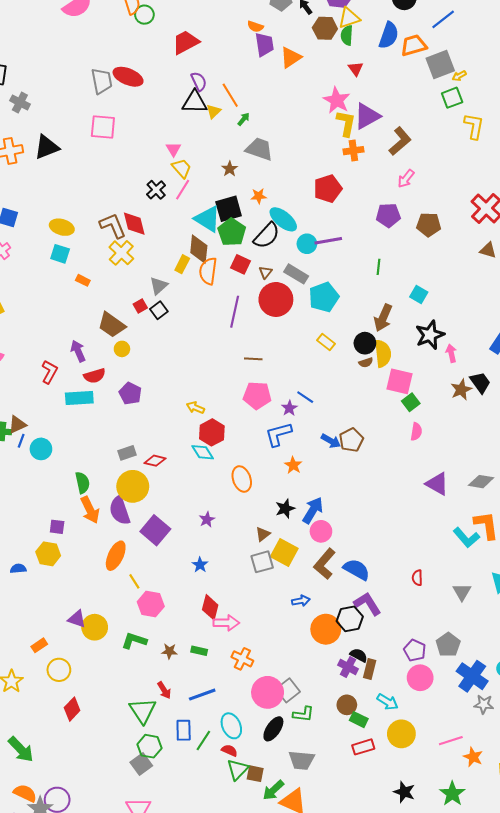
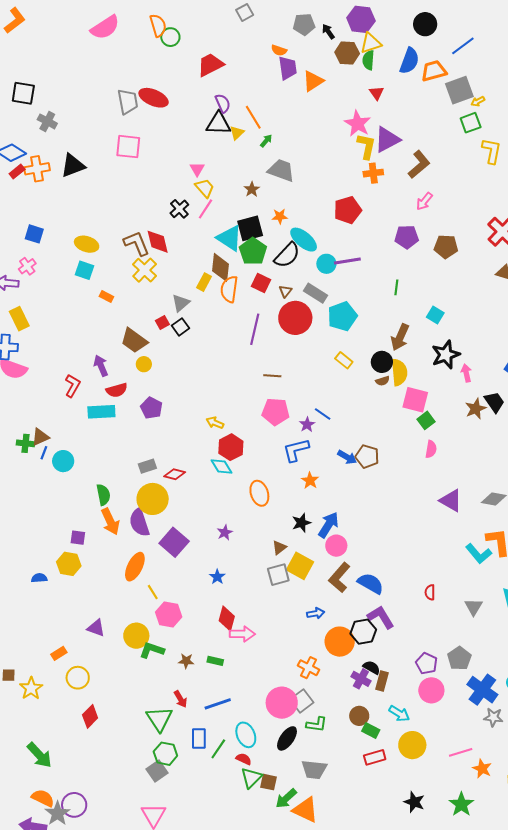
brown pentagon: (351, 440) -> (367, 456), turned -30
yellow circle: (95, 627) -> (136, 636), moved
orange cross: (242, 659) -> (309, 668), moved

